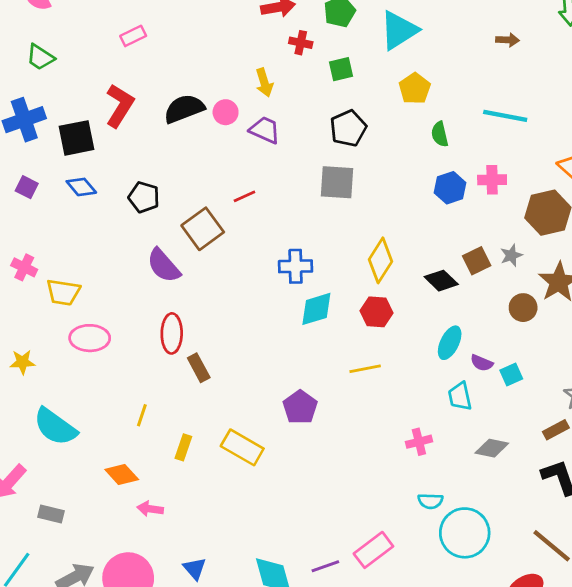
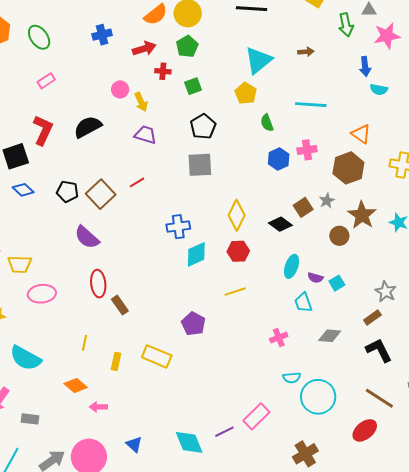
cyan triangle: (399, 30) -> (258, 60), moved
pink circle: (226, 112) -> (120, 89), moved
brown square: (203, 229) -> (101, 194), moved

